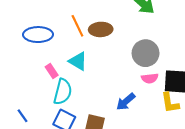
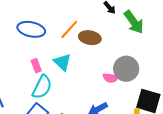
orange line: (77, 26) -> (69, 29), turned 55
pink semicircle: (150, 78) -> (111, 78), moved

